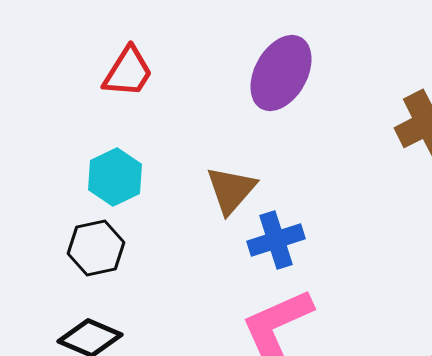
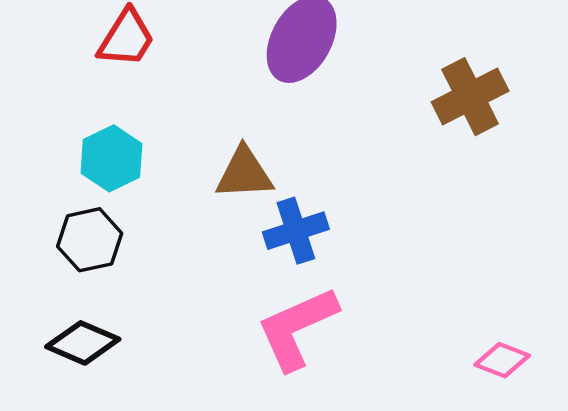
brown triangle: (231, 190) -> (244, 173), turned 46

